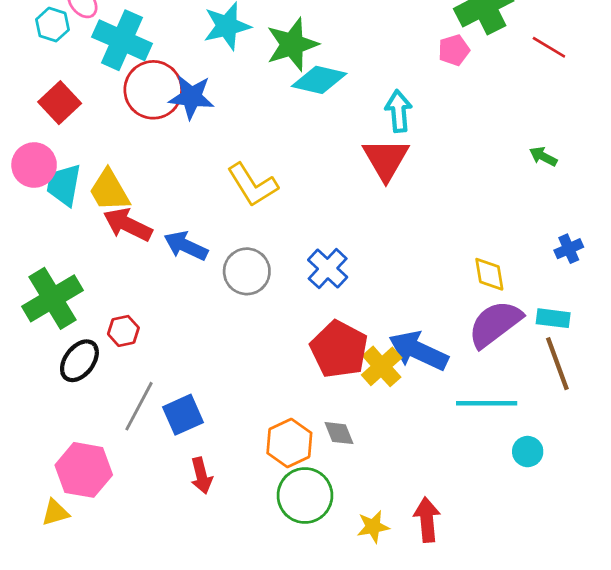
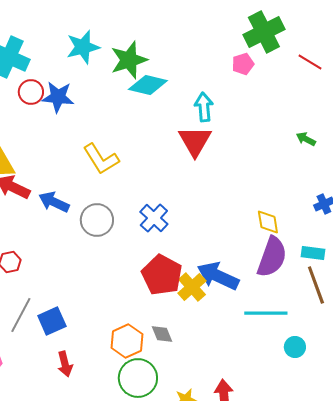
red circle: (153, 90) -> (31, 92), size x0.6
purple semicircle: (495, 324) -> (272, 257), turned 147

